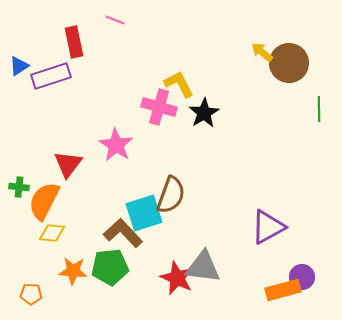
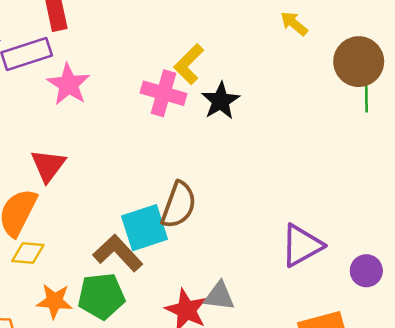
brown circle: (289, 63) -> (359, 62), moved
yellow L-shape: (179, 84) -> (189, 64), turned -108
pink star: (116, 145) -> (68, 84), moved
gray triangle: (203, 267) -> (219, 296), size x0.7
purple circle: (302, 277) -> (366, 271), moved

